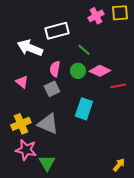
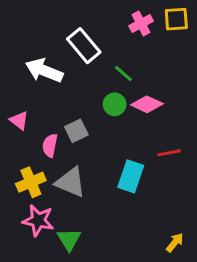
white rectangle: (57, 31) -> (84, 46), turned 65
pink semicircle: (55, 69) -> (50, 145), moved
pink triangle: (22, 82) -> (19, 120), moved
red line: (118, 86) -> (169, 153), moved
cyan rectangle: (84, 109) -> (131, 176), moved

